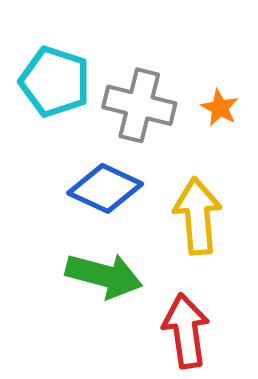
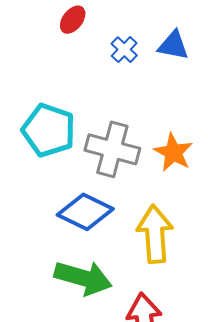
orange star: (220, 108) -> (173, 152), size x1.4

